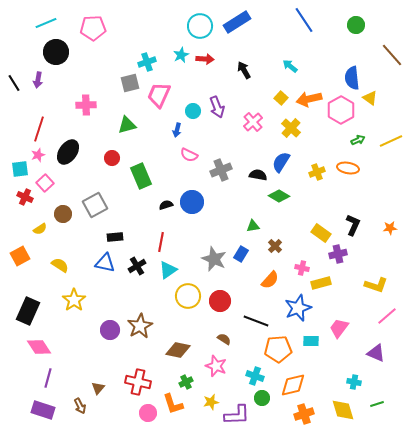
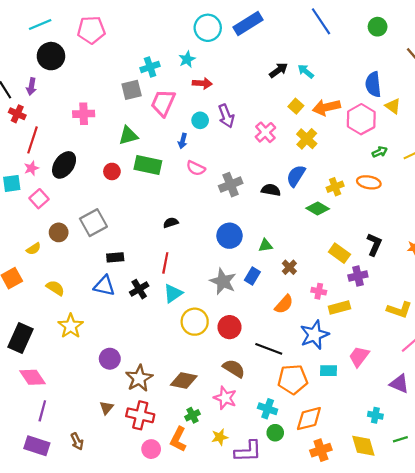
red arrow: (205, 59) -> (202, 83), moved
black arrow: (244, 70) -> (278, 70), moved, turned 84
green rectangle: (141, 176) -> (148, 165), moved, turned -55
green diamond: (279, 196) -> (318, 208), moved
red cross: (25, 197) -> (17, 114), moved
blue circle: (192, 202) -> (229, 236), moved
brown star: (140, 326) -> (139, 378), moved
brown semicircle: (224, 339) -> (234, 368), size x1.5
brown triangle: (98, 388) -> (106, 408), moved
orange L-shape: (173, 404) -> (178, 439), turned 45

